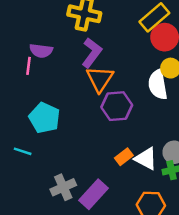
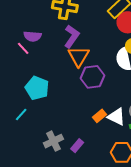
pink line: (28, 66) -> (23, 48), turned -48
cyan line: (23, 151) -> (21, 114), turned -64
purple rectangle: (94, 194) -> (77, 146), size x0.6

